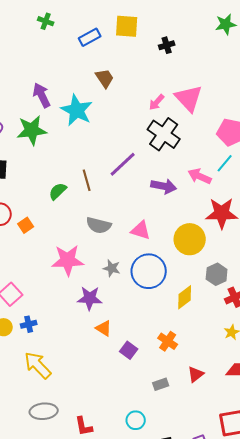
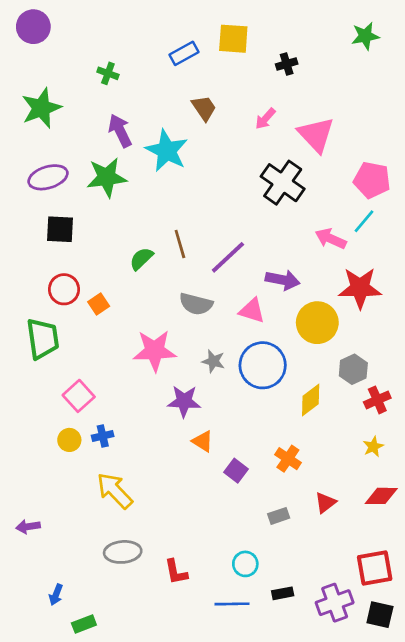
green cross: (46, 21) -> (108, 73), moved
pink arrow: (157, 102) -> (265, 119), moved
purple line: (123, 164) -> (228, 257), moved
purple arrow: (164, 186) -> (283, 280), moved

